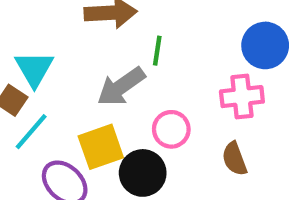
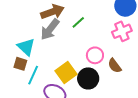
green line: (157, 51) -> (78, 22), turned 56
gray arrow: (121, 87) -> (50, 29), moved
brown semicircle: (234, 159) -> (115, 66), moved

